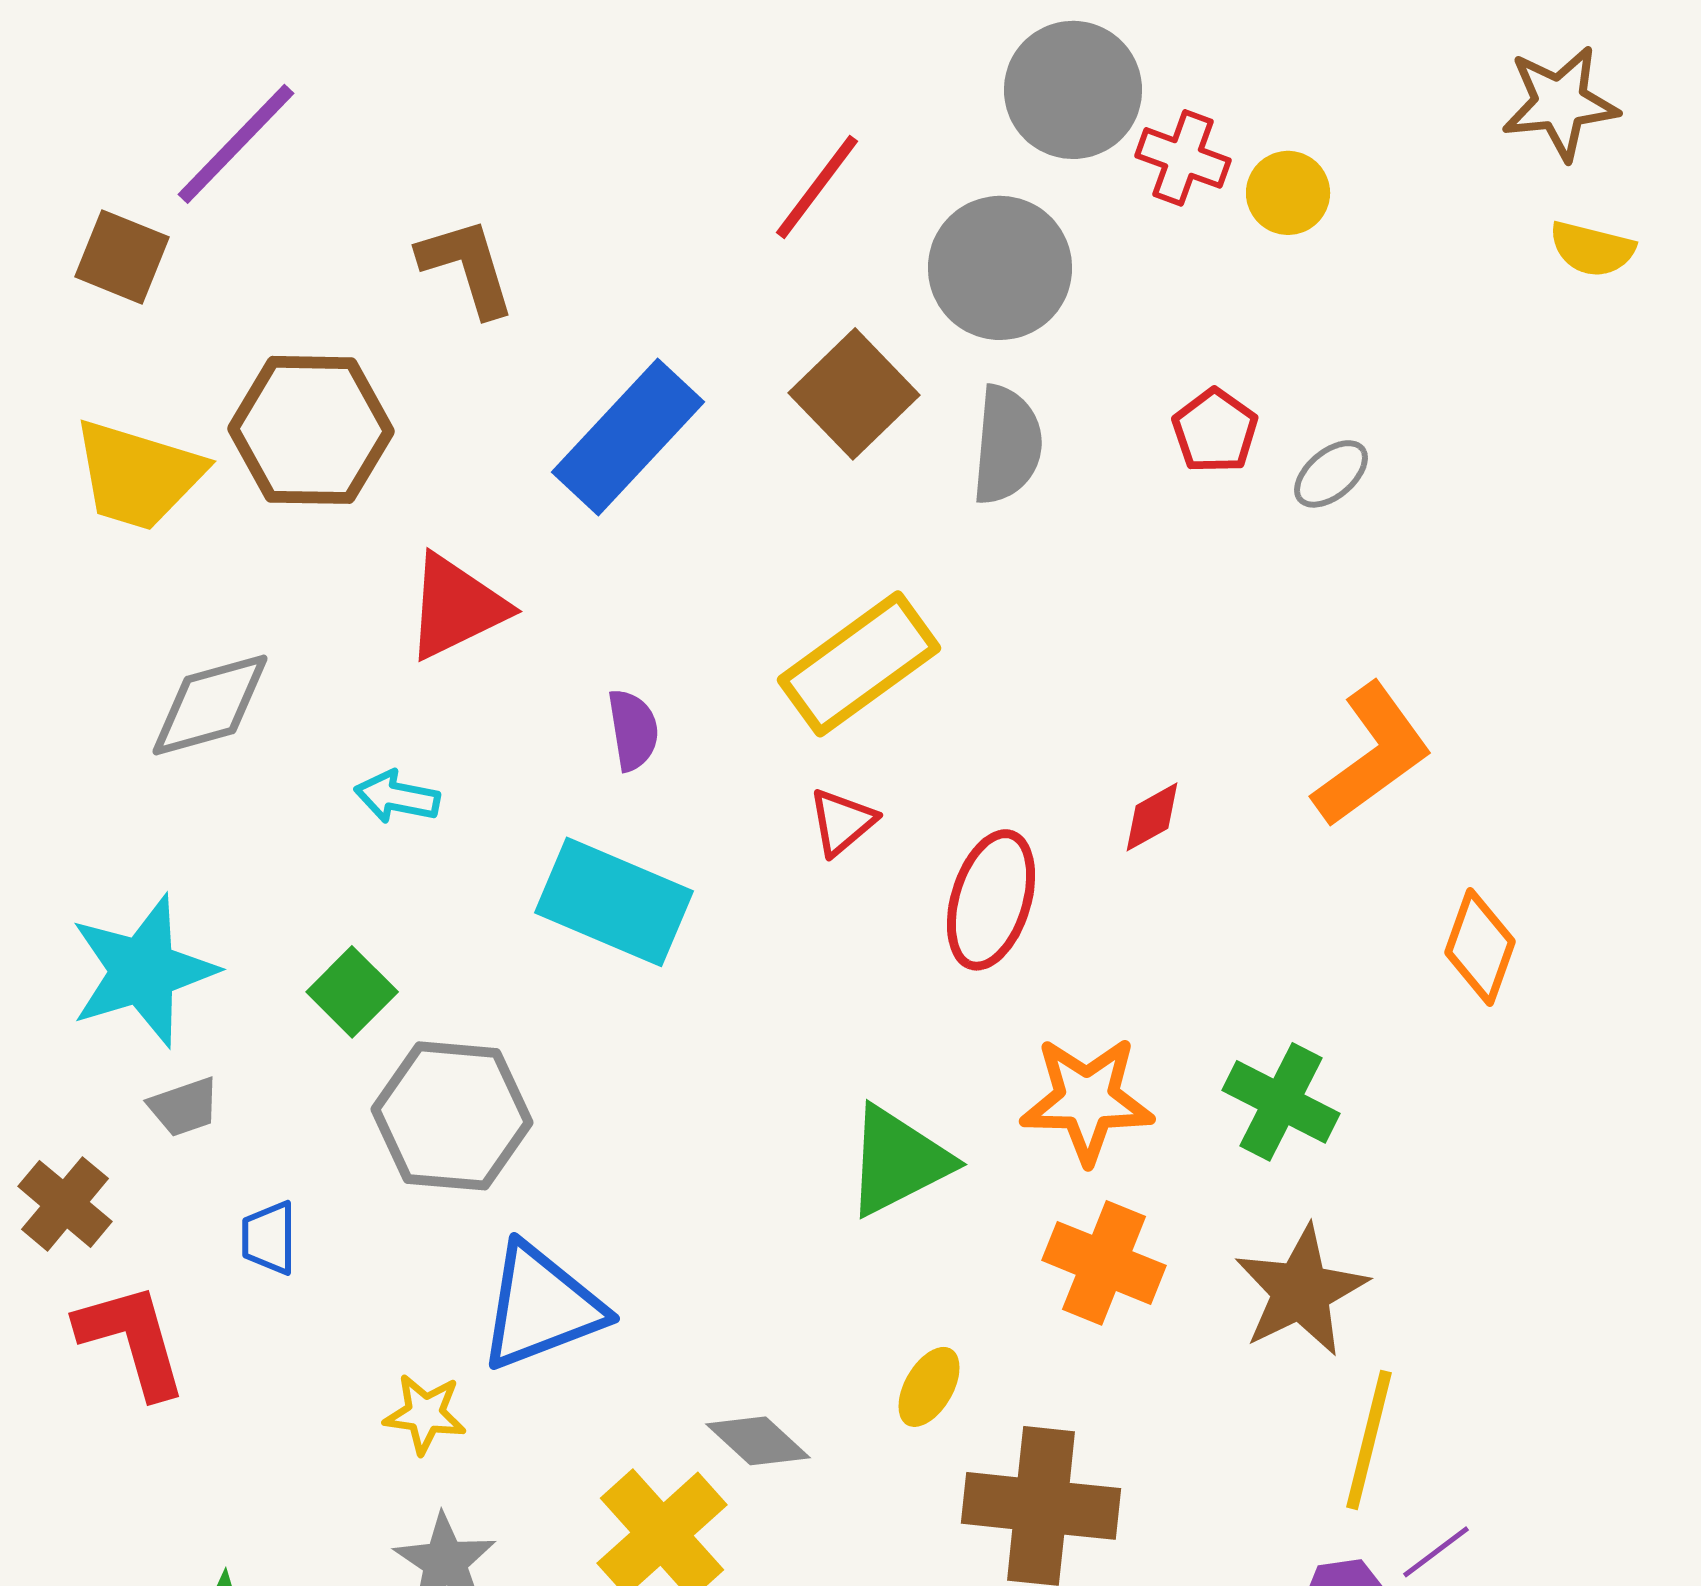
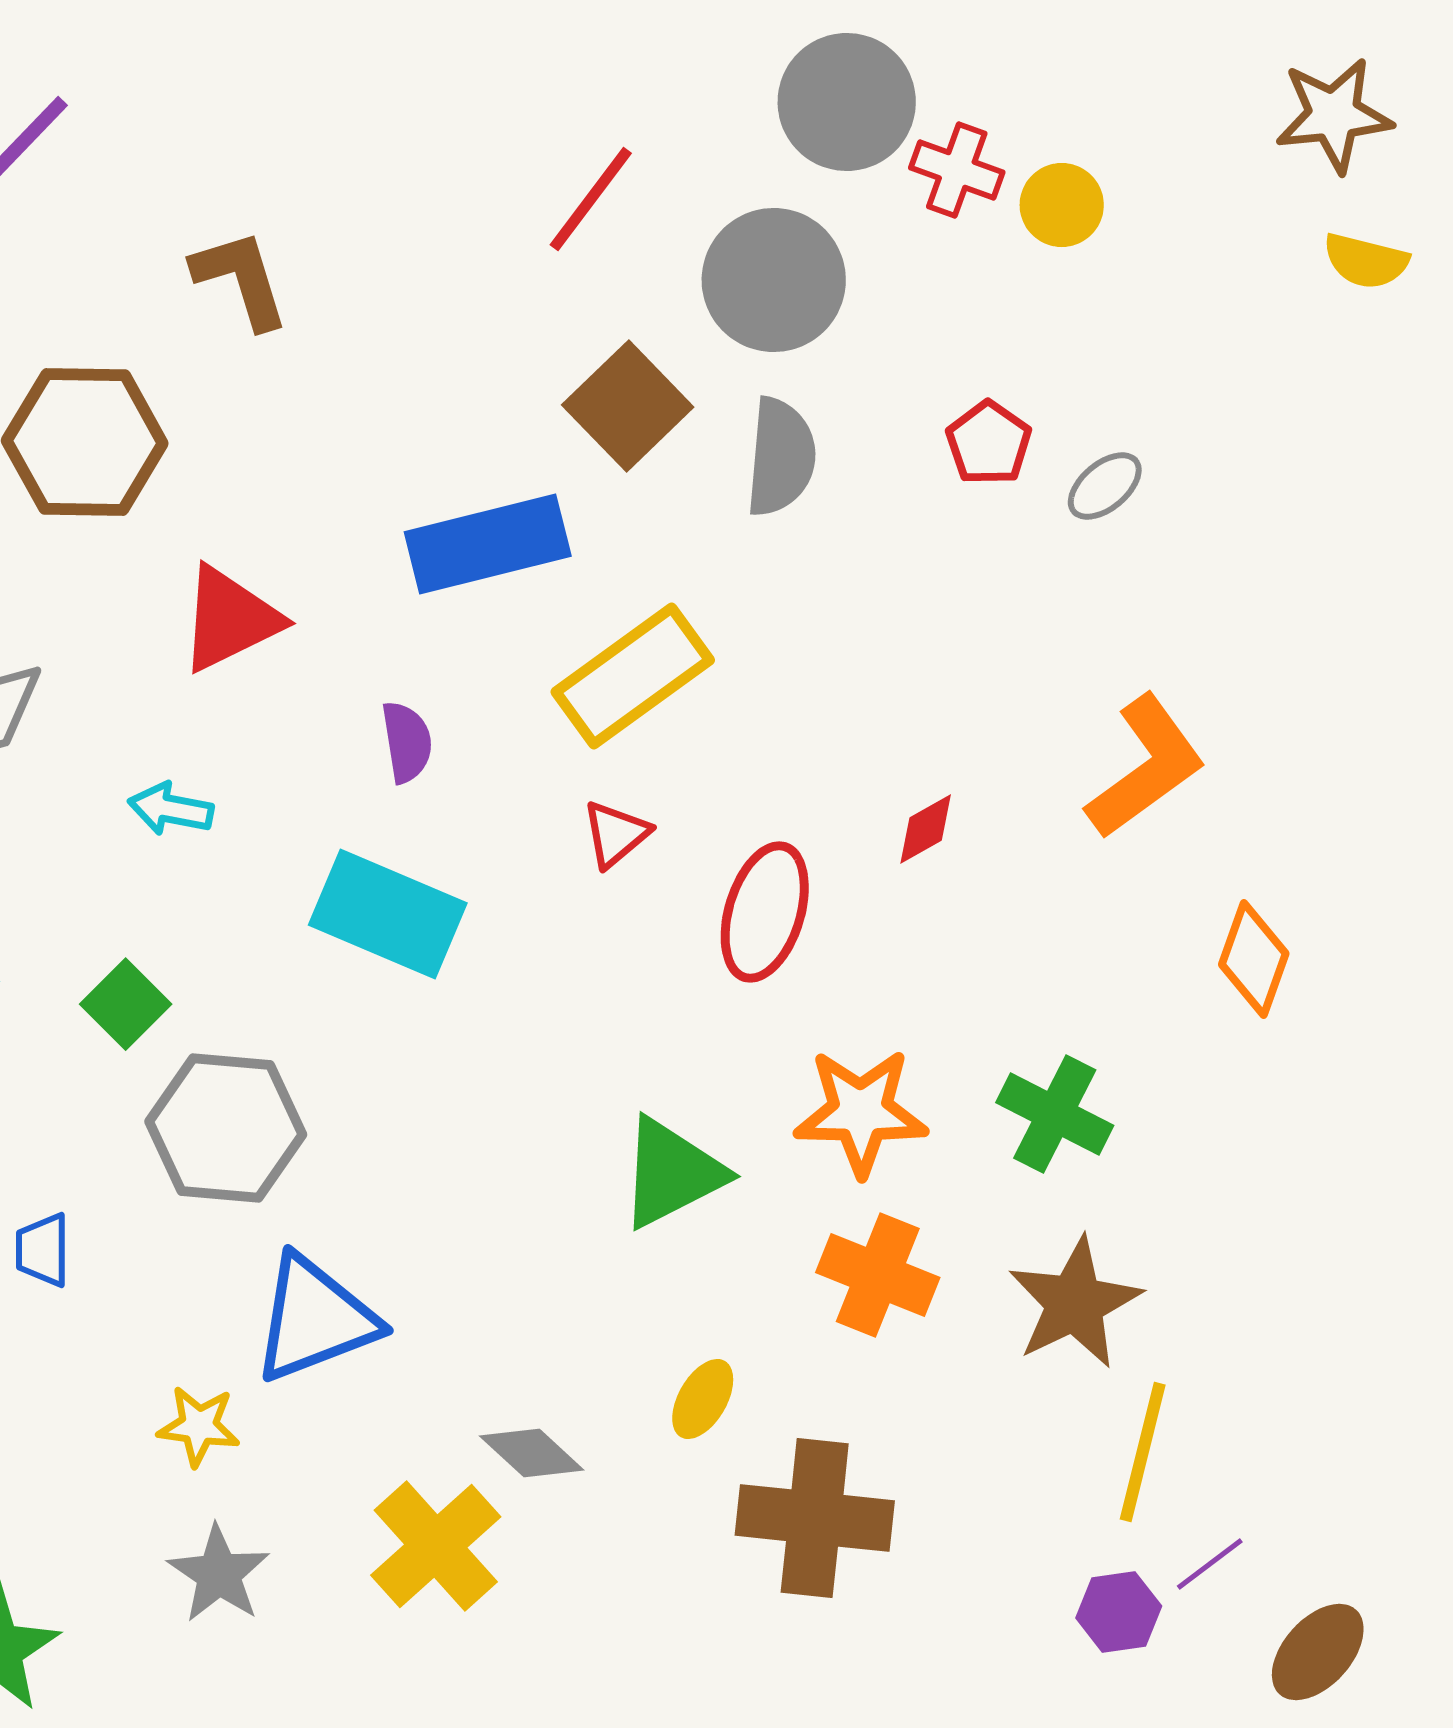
blue rectangle: (628, 437) -> (488, 544), moved, turned 33

